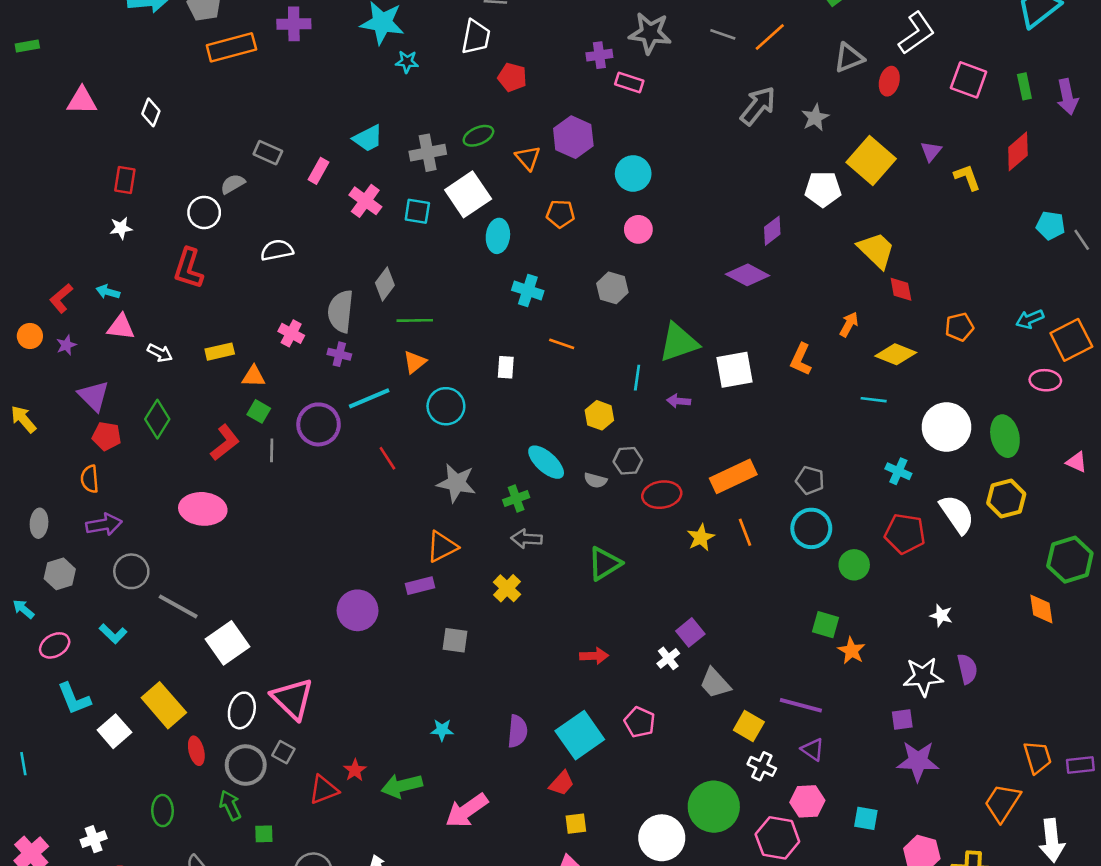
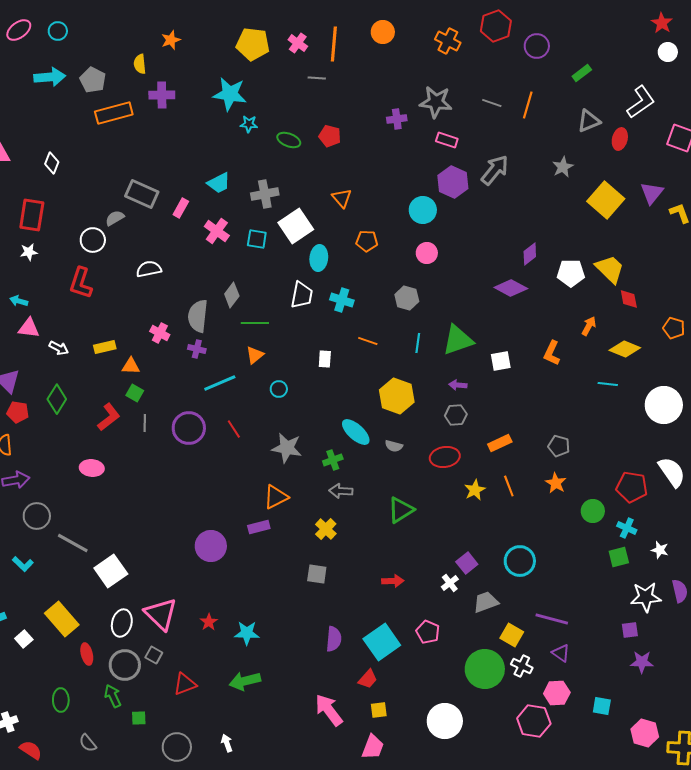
white trapezoid: (476, 37) -> (302, 295), moved
orange line: (770, 37) -> (528, 105), turned -32
pink rectangle: (629, 82) -> (447, 140), moved
gray arrow: (758, 106) -> (495, 170), moved
green ellipse: (478, 136) -> (289, 140), moved, turned 45
purple hexagon: (573, 137) -> (453, 182), moved
purple triangle: (931, 151) -> (652, 193), size x1.4
gray rectangle: (268, 153) -> (142, 194), size x1.5
red rectangle: (125, 180) -> (32, 215), size x1.5
white pentagon: (823, 189) -> (571, 273), moved
orange pentagon: (959, 327) -> (674, 328), turned 30
white square: (735, 370) -> (501, 361), size x0.7
cyan line: (637, 378) -> (418, 343), moved
cyan circle: (446, 406) -> (279, 389), size x0.6
yellow hexagon: (599, 415) -> (397, 396), size x1.6
purple circle: (319, 424) -> (189, 428), moved
gray hexagon: (628, 461) -> (456, 415), moved
cyan cross: (898, 471) -> (627, 528), moved
orange rectangle: (733, 476) -> (500, 443), size x0.7
pink ellipse: (203, 509) -> (92, 468), size x0.7
cyan circle: (811, 528) -> (520, 561), moved
green square: (826, 625) -> (619, 557), moved, turned -30
gray square: (455, 640) -> (317, 574), moved
orange star: (852, 651) -> (556, 483), moved
gray trapezoid: (715, 683) -> (486, 602), turned 112
cyan star: (442, 730) -> (247, 633), moved, size x1.4
white square: (114, 731) -> (24, 639), size x0.7
purple star: (918, 761) -> (642, 662), size x0.7
red star: (355, 770) -> (209, 622), moved
green circle: (714, 807) -> (485, 669), moved
pink arrow: (467, 811) -> (329, 710), moved, turned 88

